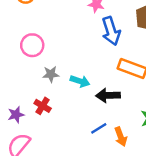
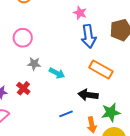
black arrow: (108, 95) -> (88, 95), moved
orange arrow: (121, 137) -> (92, 125), moved

